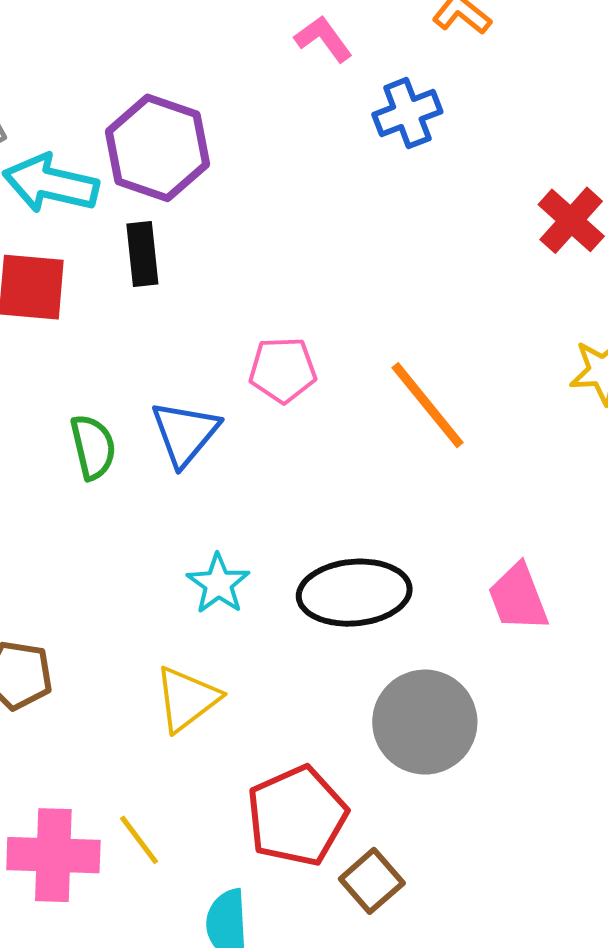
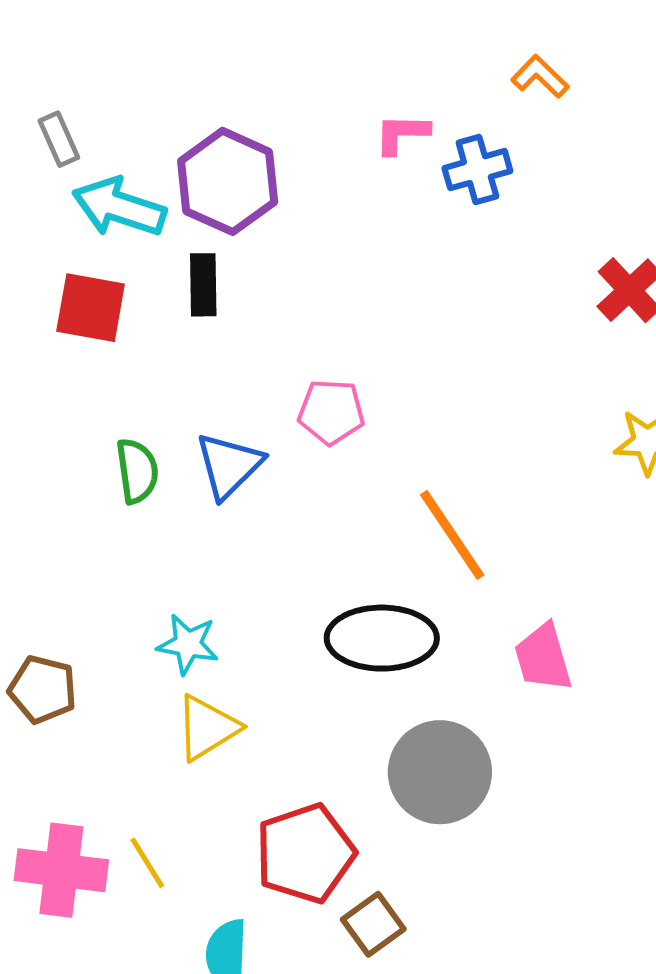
pink L-shape: (323, 39) -> (402, 134), moved, turned -58
orange line: (428, 405) -> (452, 535), moved
cyan star: (218, 584) -> (188, 644), moved, turned -30

